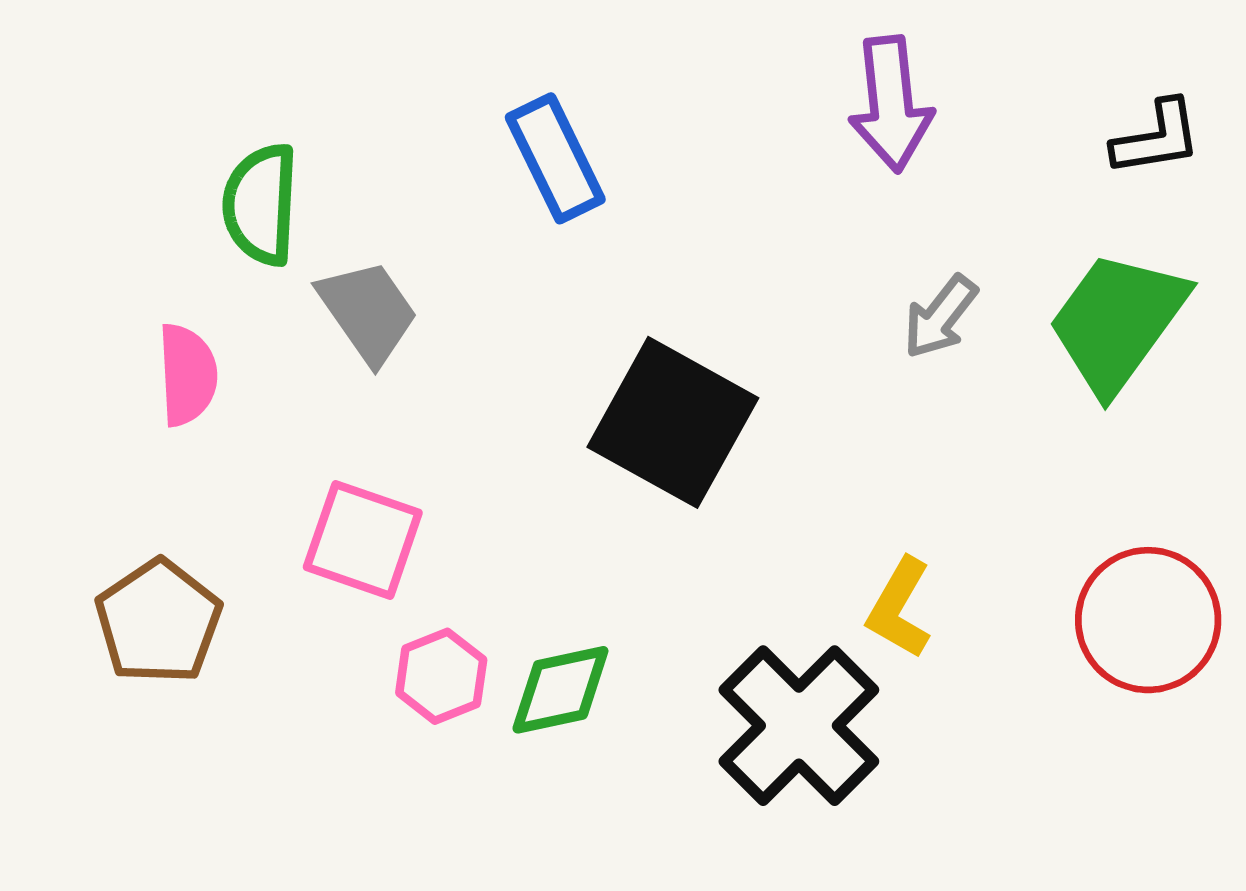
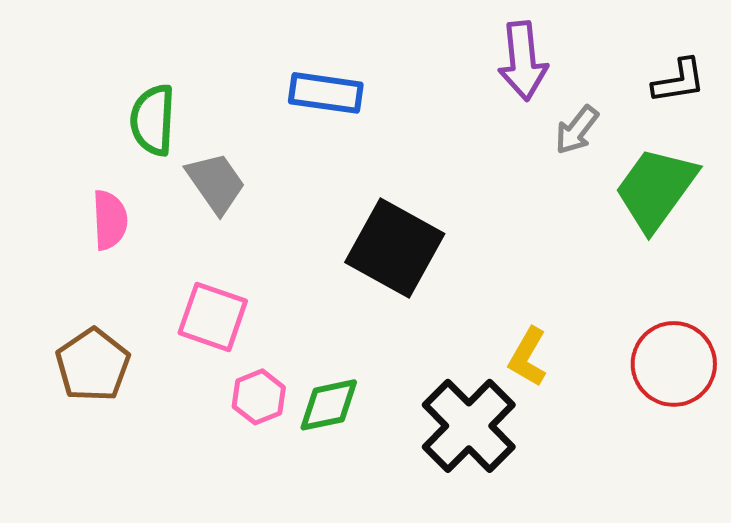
blue rectangle: (555, 158) -> (326, 93), turned -56
gray arrow: (940, 317) -> (577, 130), moved

